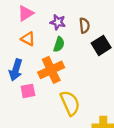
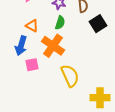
orange triangle: (28, 39) -> (32, 26), moved
orange cross: (51, 70) -> (53, 46), turned -30

